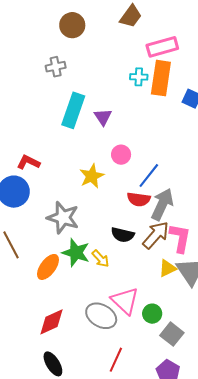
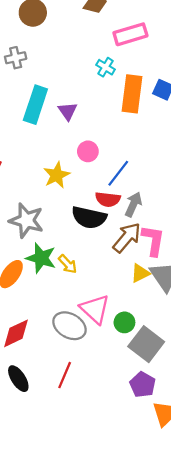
cyan cross: (139, 77) -> (106, 67), turned 30
orange rectangle: (161, 78) -> (132, 94), moved
gray arrow: (162, 204) -> (133, 204), size x0.7
black semicircle: (123, 235) -> (89, 217), moved, size x1.4
gray square: (172, 334) -> (146, 344), size x1.4
red line: (116, 360) -> (65, 375), moved

